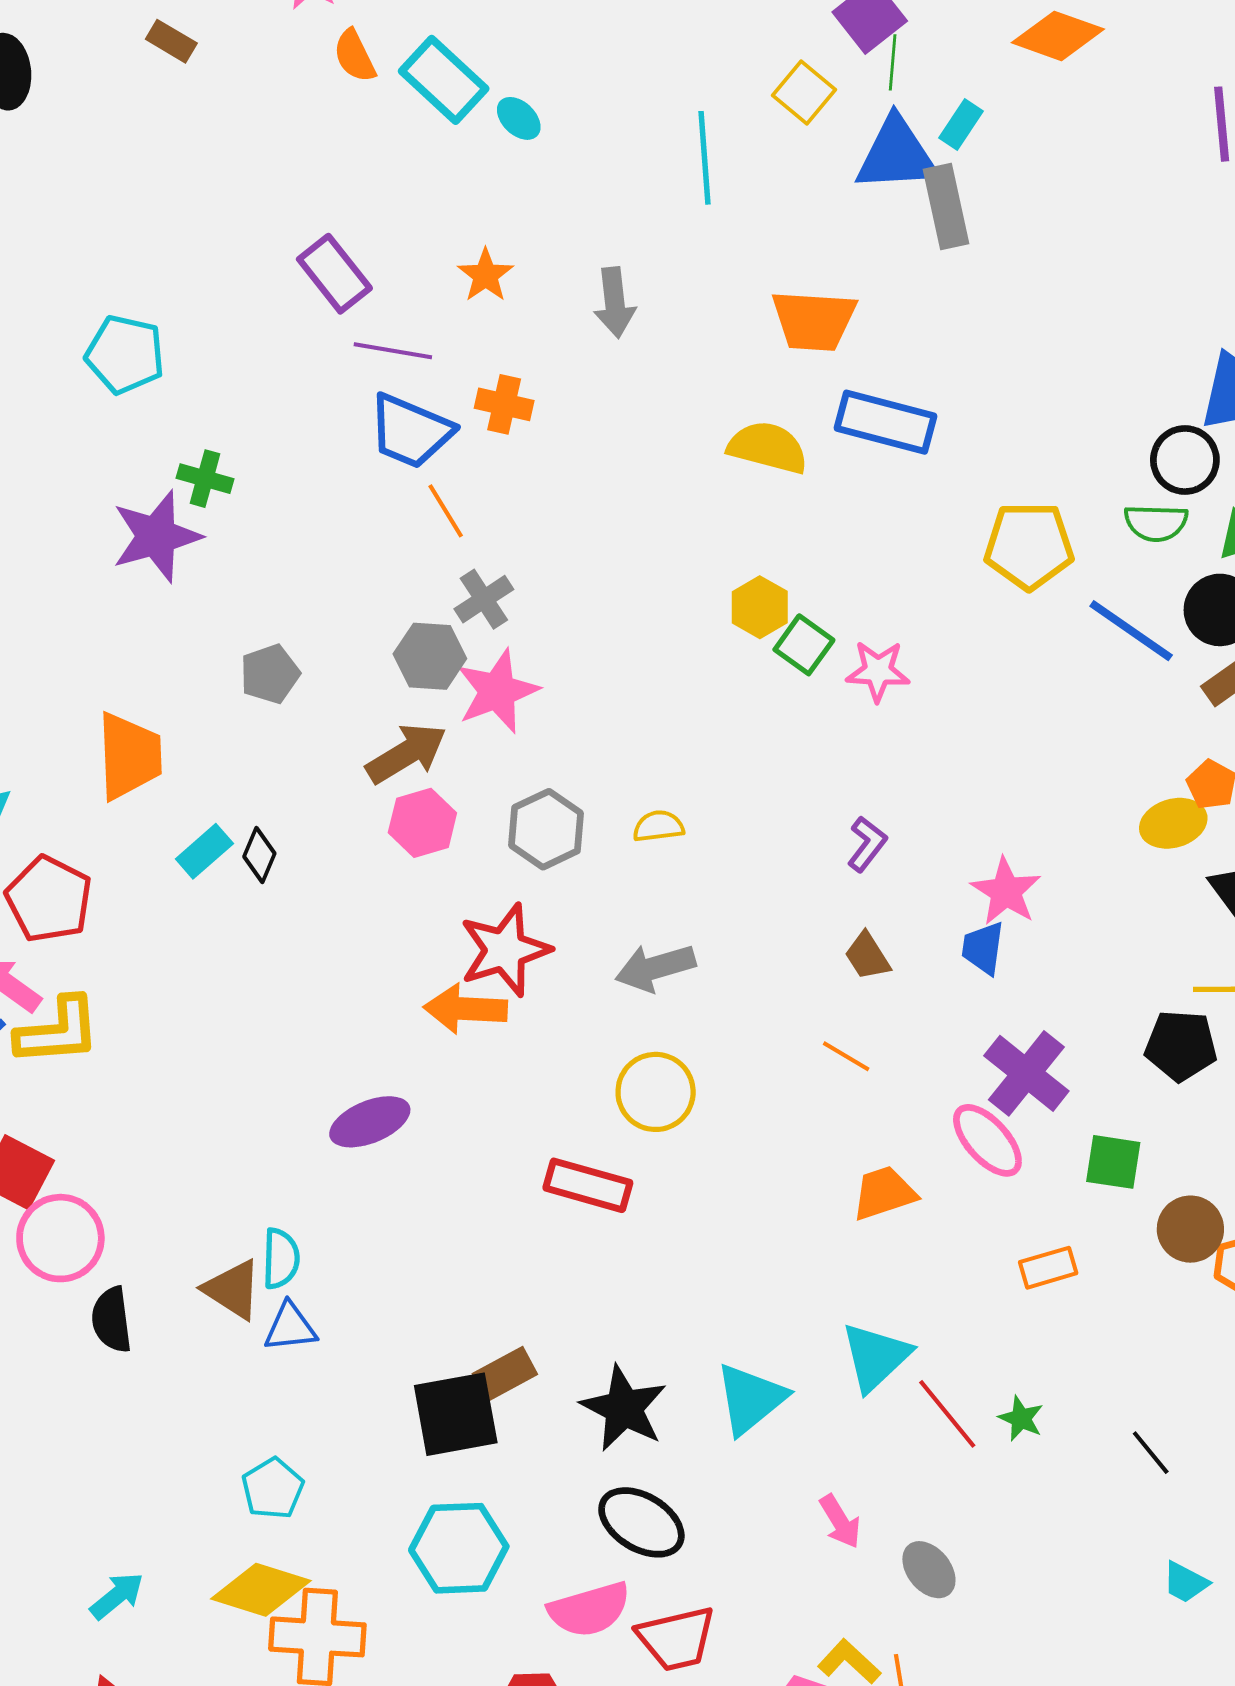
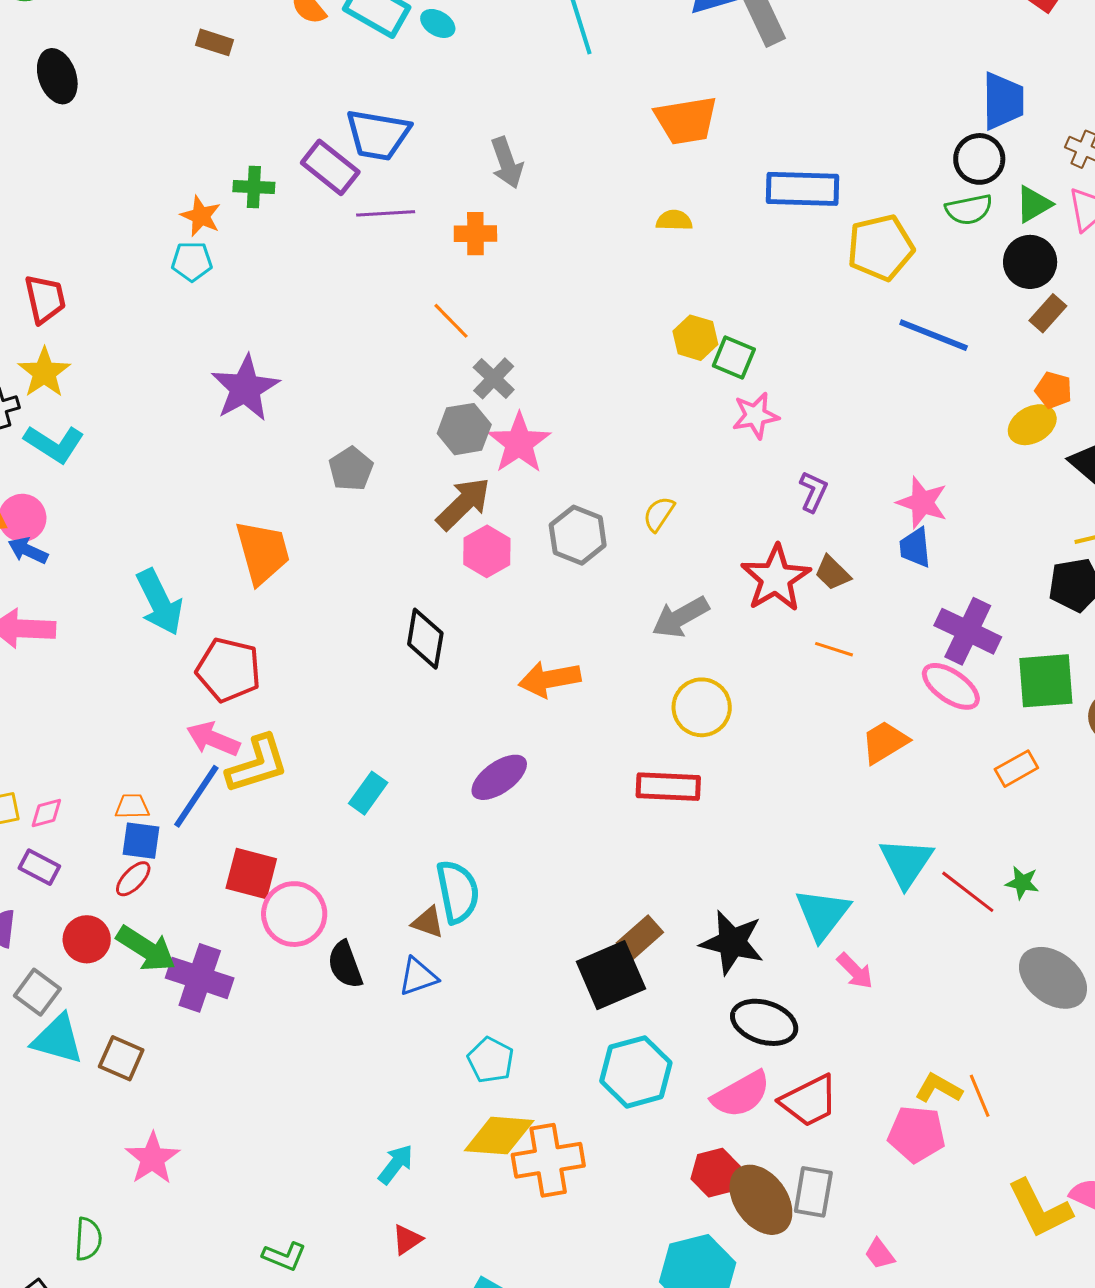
brown rectangle: (171, 41) -> (215, 42), moved
orange star: (485, 275) -> (201, 216), moved
gray arrow: (615, 303) -> (507, 163), moved
cyan pentagon: (125, 354) -> (192, 261), size x0.7
blue rectangle: (885, 422) -> (802, 189), moved
blue trapezoid: (410, 431) -> (378, 135), moved
yellow semicircle: (768, 447) -> (674, 220), size x0.6
green cross: (205, 479) -> (254, 187), moved
blue line: (1131, 631) -> (934, 335), moved
pink star: (878, 671) -> (755, 416), moved
yellow semicircle: (658, 826) -> (659, 514), turned -36
cyan rectangle: (204, 851) -> (368, 793), moved
black diamond: (259, 855) -> (425, 639), moved, size x1.5
red star: (505, 950) -> (776, 578), moved
green square: (1113, 1162) -> (1046, 681), size x1.4
cyan semicircle: (281, 1259) -> (458, 892), size x1.4
brown triangle: (233, 1289) -> (428, 922), size x0.7
blue triangle: (290, 1327) -> (418, 977), moved
pink arrow: (840, 1521) -> (855, 971), moved
gray ellipse: (929, 1570) -> (1053, 978), moved, size x1.6

